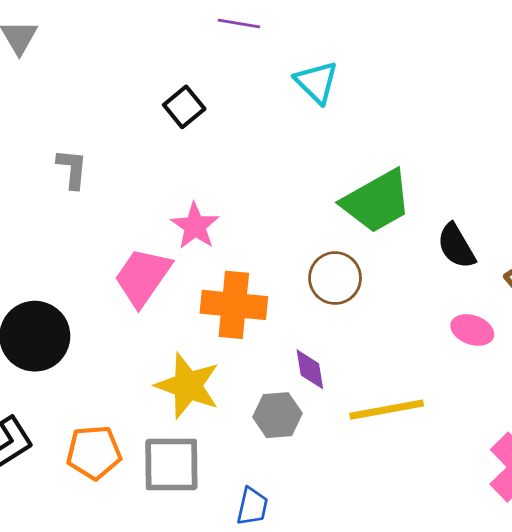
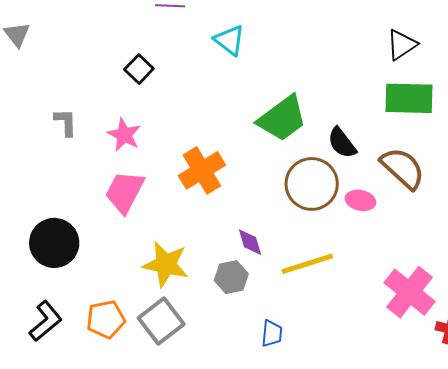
pink star: (195, 226) -> (124, 135), moved
brown circle: (335, 278) -> (312, 184), moved, size x1.4
orange cross: (234, 305) -> (202, 170), moved, turned -30
gray square: (171, 464) -> (161, 321), turned -30
blue trapezoid: (252, 506) -> (272, 333), moved

